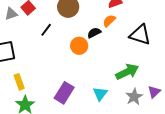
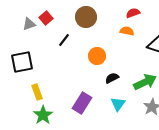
orange semicircle: (109, 21) -> (127, 31), turned 56
black semicircle: (94, 33) -> (112, 78), moved

